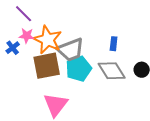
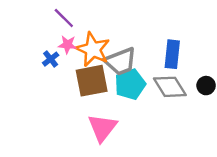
blue rectangle: (114, 44) -> (172, 54), size x1.6

